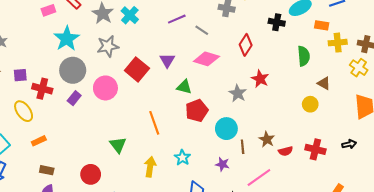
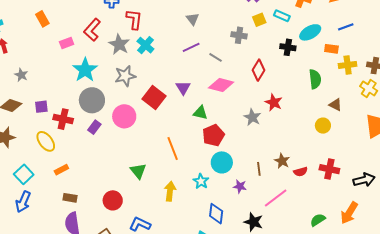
cyan circle: (226, 129) -> (222, 162), moved
black arrow: (349, 144) -> (364, 180), moved, size x1.5

